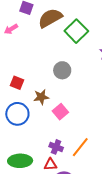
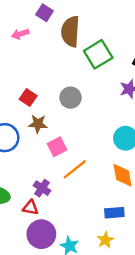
brown semicircle: (50, 18) -> (70, 31), turned -70
red square: (17, 83) -> (28, 97), moved
orange line: (80, 147) -> (75, 169), moved

